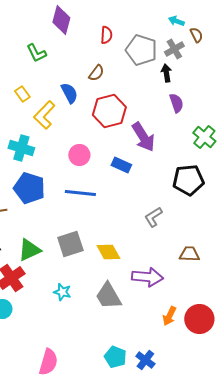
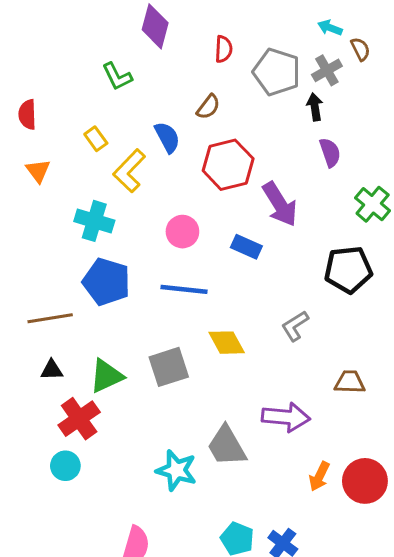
yellow diamond: (108, 252) -> (227, 343), moved
cyan star: (62, 292) -> (176, 470), moved, size x1.5

